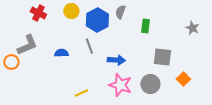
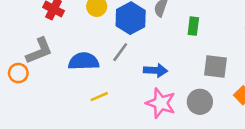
gray line: (89, 46) -> (120, 52), turned 56
blue semicircle: (61, 53) -> (84, 61), size x1.6
yellow line: (81, 93) -> (99, 97), moved

